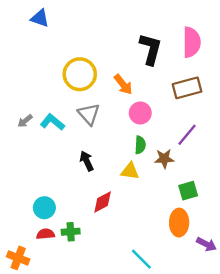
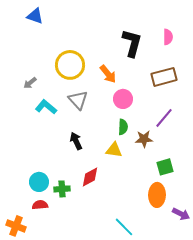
pink semicircle: (192, 42) -> (168, 37), size x0.6
gray arrow: (25, 121) -> (30, 83), moved
green cross: (71, 232) -> (62, 189), moved

